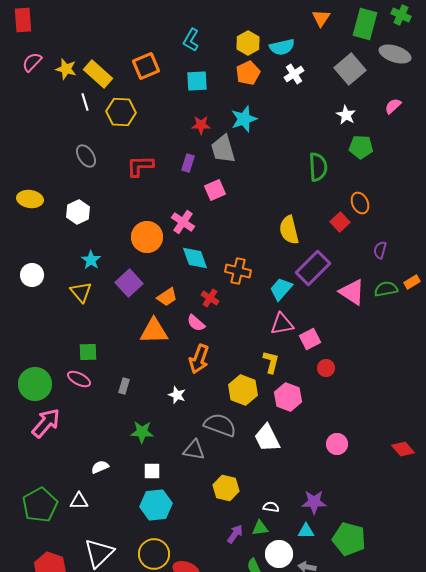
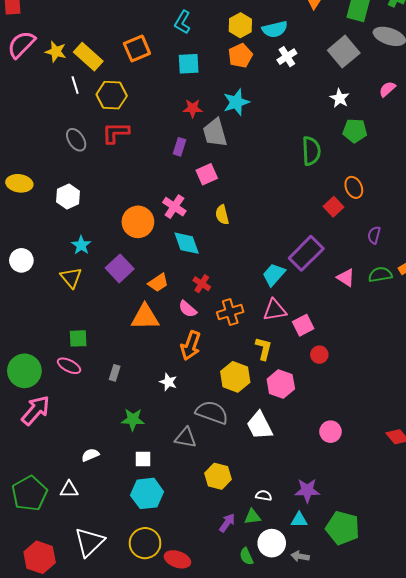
pink semicircle: (32, 62) -> (21, 44), size x1.4
red L-shape: (140, 166) -> (116, 133), moved
yellow semicircle: (289, 230) -> (222, 215), moved, size x0.7
orange cross: (238, 271) -> (230, 312), moved, turned -30
pink triangle: (352, 292) -> (346, 278), size x0.7

